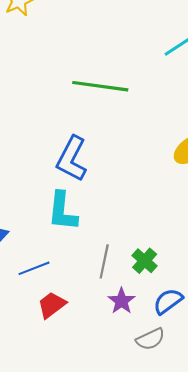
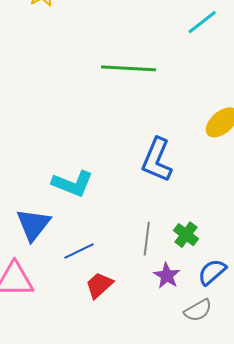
blue L-shape: (72, 159) -> (157, 160), moved
cyan L-shape: (62, 211) -> (72, 184), moved, turned -69

